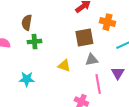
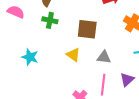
brown square: (84, 37) -> (87, 29), moved

